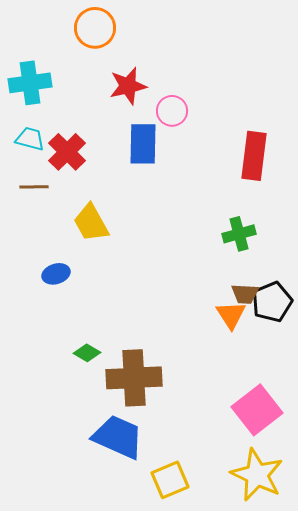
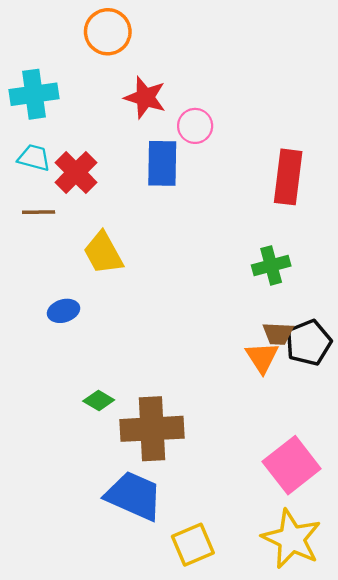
red star: (128, 86) -> (145, 98), turned 30

